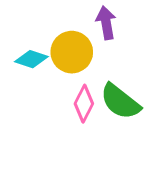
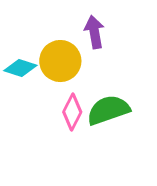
green semicircle: (120, 102) -> (108, 110), turned 123

